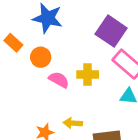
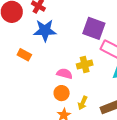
orange circle: (41, 57) -> (62, 93), moved
yellow arrow: (73, 123) -> (83, 103), turned -56

